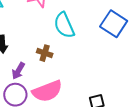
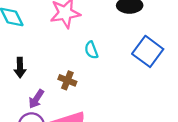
cyan semicircle: (64, 25) -> (91, 50), size x0.6

